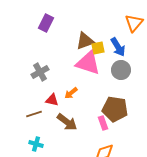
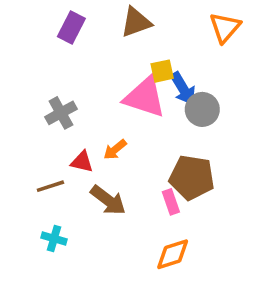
brown triangle: (85, 41) -> (136, 22), moved
blue arrow: (118, 47) -> (183, 88), moved

